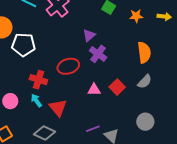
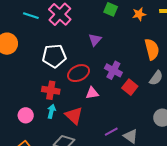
white pentagon: (23, 45) -> (54, 56), moved
purple cross: (98, 54) -> (113, 70), moved
pink triangle: (94, 90) -> (92, 93), moved
cyan arrow: (36, 101) -> (51, 111), turned 56

